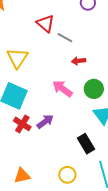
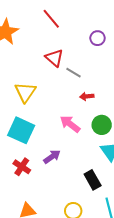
red cross: (22, 124) -> (22, 167), moved

